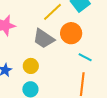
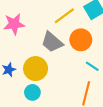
yellow circle: (31, 66) -> (36, 69), size x1.5

